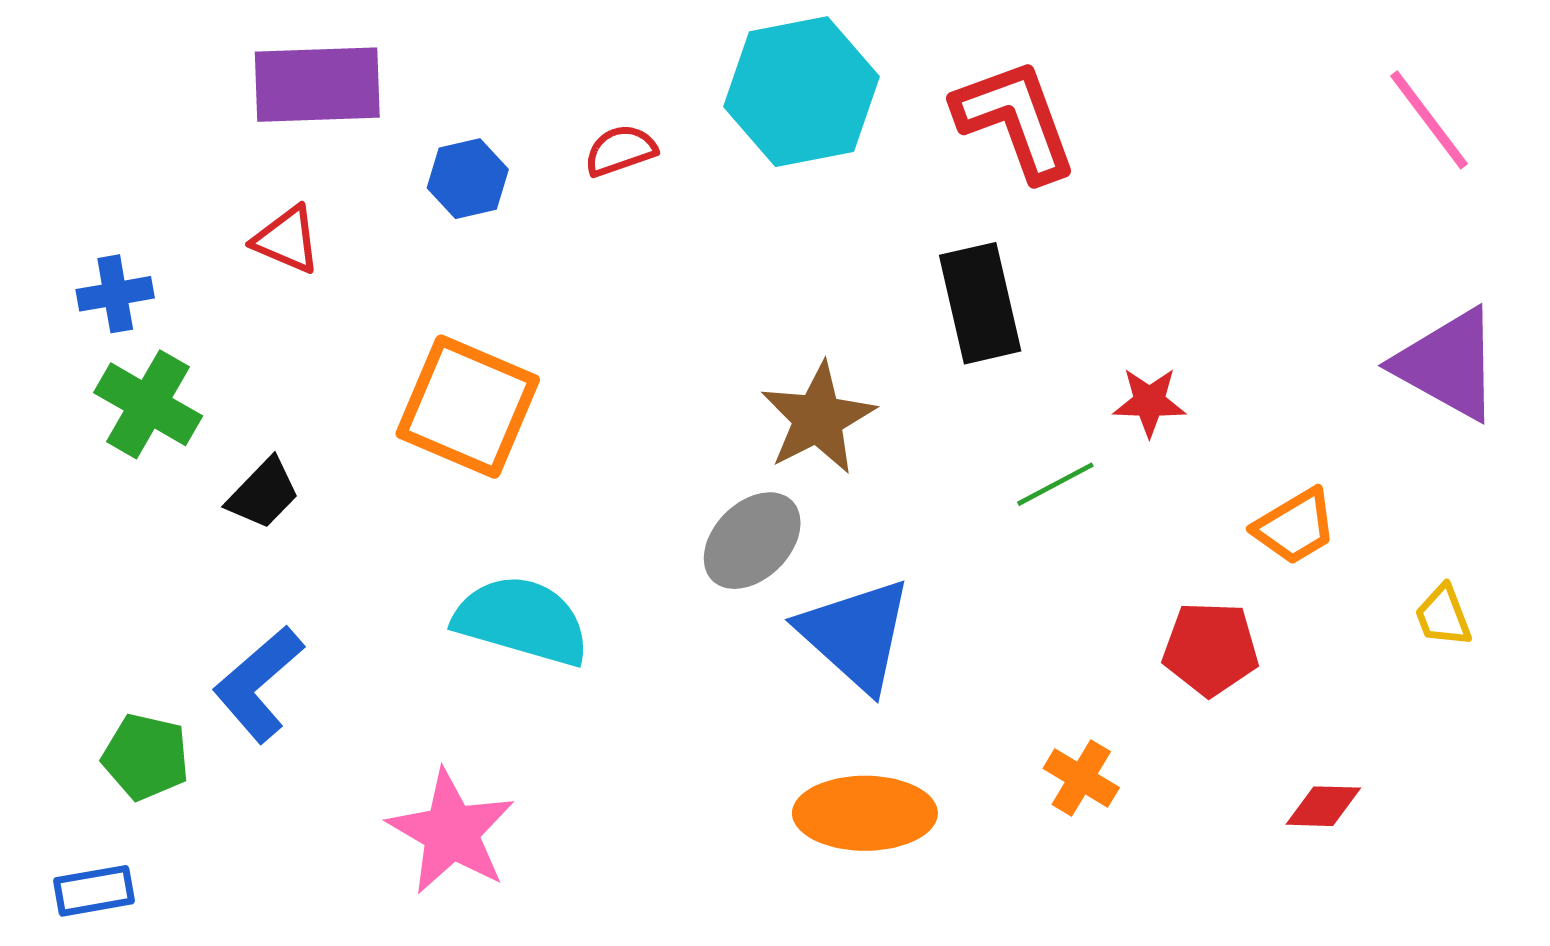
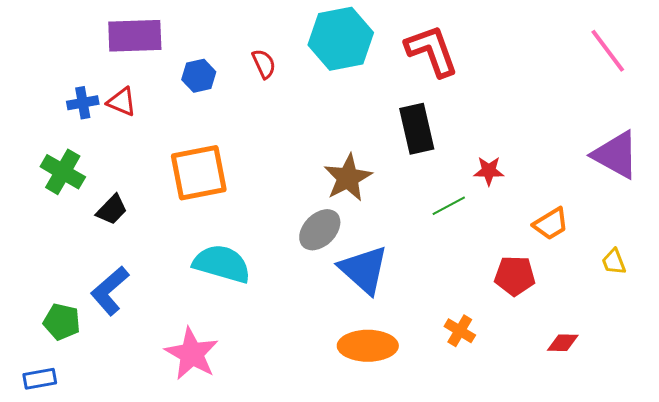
red semicircle: (621, 150) -> (264, 64), turned 84
blue cross: (115, 294) -> (83, 103), moved
orange square: (468, 407) -> (199, 173), turned -34

